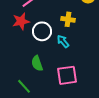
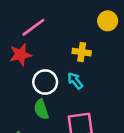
white circle: (42, 31) -> (45, 82), moved

